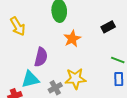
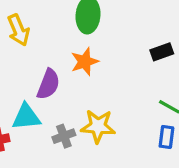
orange star: (72, 39) -> (85, 62), moved

